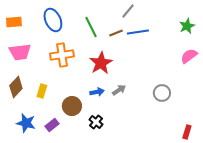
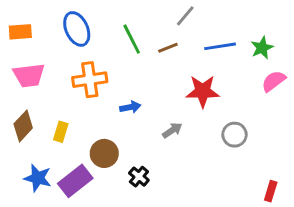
green star: (187, 26) -> (262, 48), moved
blue line: (138, 32) -> (220, 46), moved
red star: (101, 63) -> (203, 91), moved, turned 30
blue arrow: (97, 92) -> (130, 107), moved
purple rectangle: (52, 125) -> (75, 181), size x1.6

